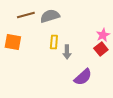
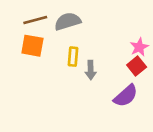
orange square: (13, 42) -> (32, 46), moved
purple semicircle: (83, 77) -> (126, 96), moved

